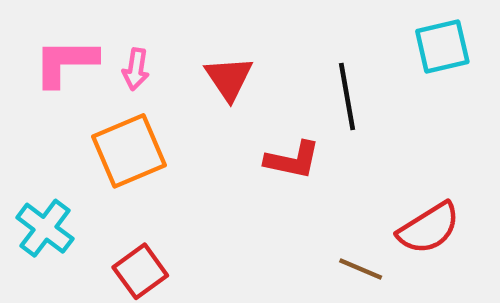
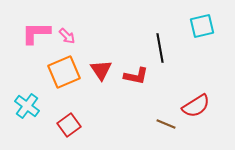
pink arrow: (136, 69) -> (67, 36), turned -54
red triangle: (229, 78) -> (101, 70), moved

